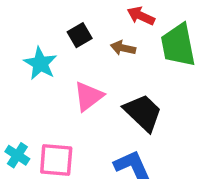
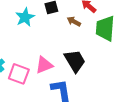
pink triangle: (89, 96) -> (44, 65), moved

